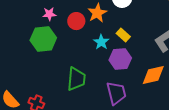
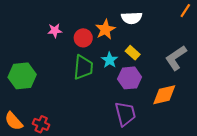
green hexagon: (43, 39) -> (22, 76), moved
green trapezoid: (76, 79) -> (83, 67), moved

